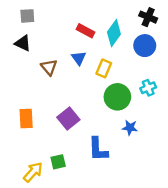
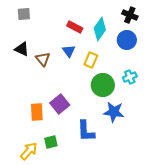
black triangle: (23, 43) -> (22, 49), moved
orange rectangle: (26, 119) -> (37, 112), moved
blue star: (130, 128) -> (114, 112), size x1.5

